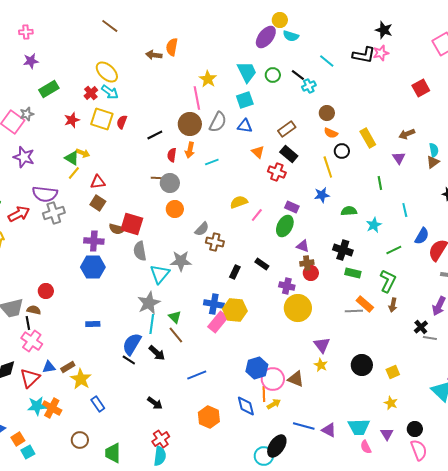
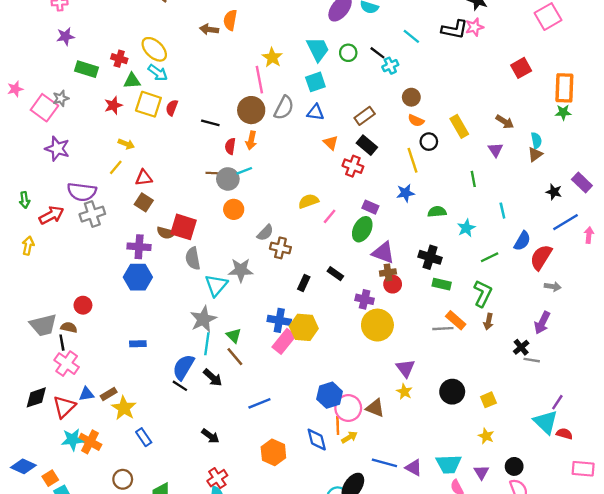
green rectangle: (49, 89) -> (86, 69), turned 48
red cross: (91, 93) -> (119, 59), moved, turned -32
brown arrow: (407, 134) -> (505, 122), turned -126
black line: (155, 135) -> (210, 123), turned 42
green triangle: (72, 158) -> (132, 81), moved, turned -35
cyan line: (212, 162) -> (244, 171), moved
purple triangle: (303, 246) -> (383, 253), size x1.5

